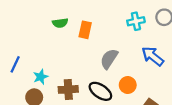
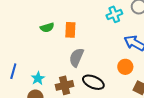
gray semicircle: (109, 59) -> (76, 57), moved
orange circle: (128, 85) -> (125, 67), moved

